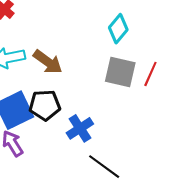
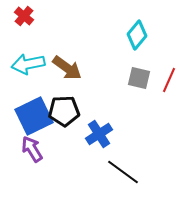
gray square: (120, 72) -> (139, 78), size x0.7

